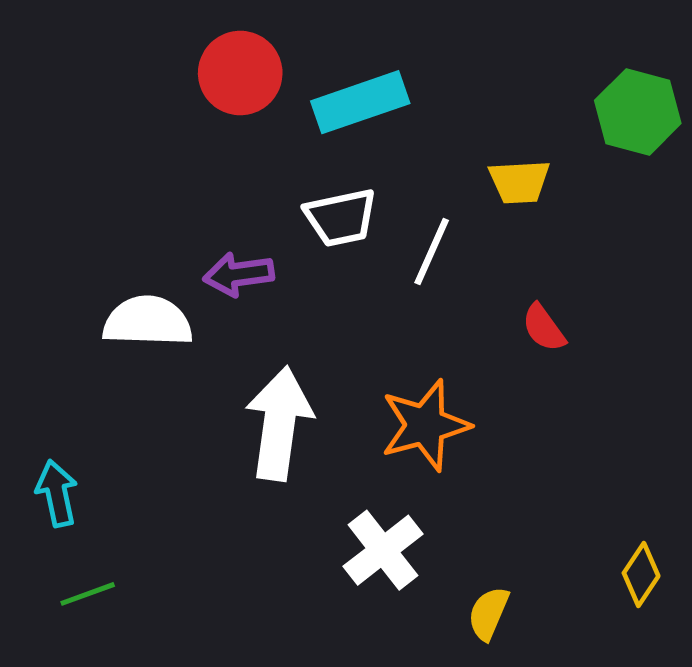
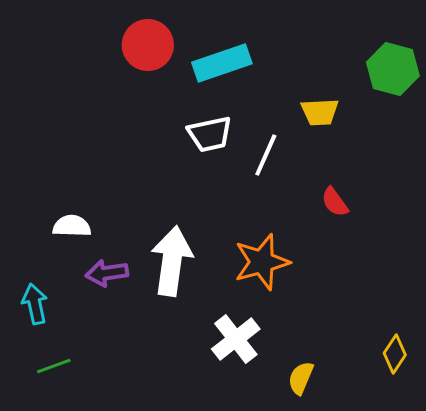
purple arrow: (239, 274) -> (107, 273), moved
white semicircle: (148, 321) -> (72, 226), moved, size x0.7

